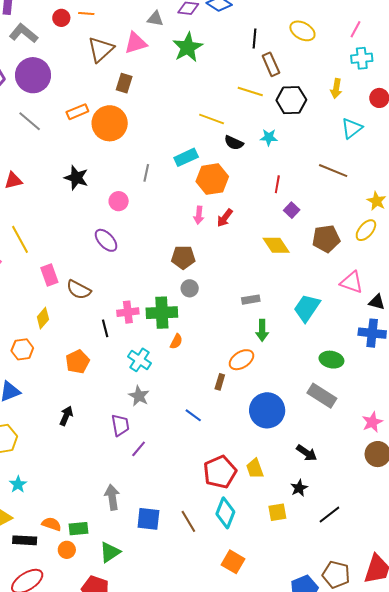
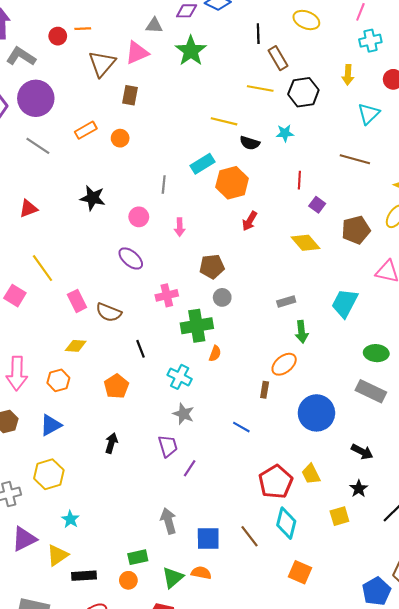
orange circle: (110, 123) -> (120, 138), size x0.5
pink arrow: (199, 215) -> (180, 227), moved
pink cross: (128, 312) -> (167, 295), moved
yellow diamond: (43, 318) -> (76, 346), turned 60
orange semicircle: (51, 524) -> (201, 573), moved

